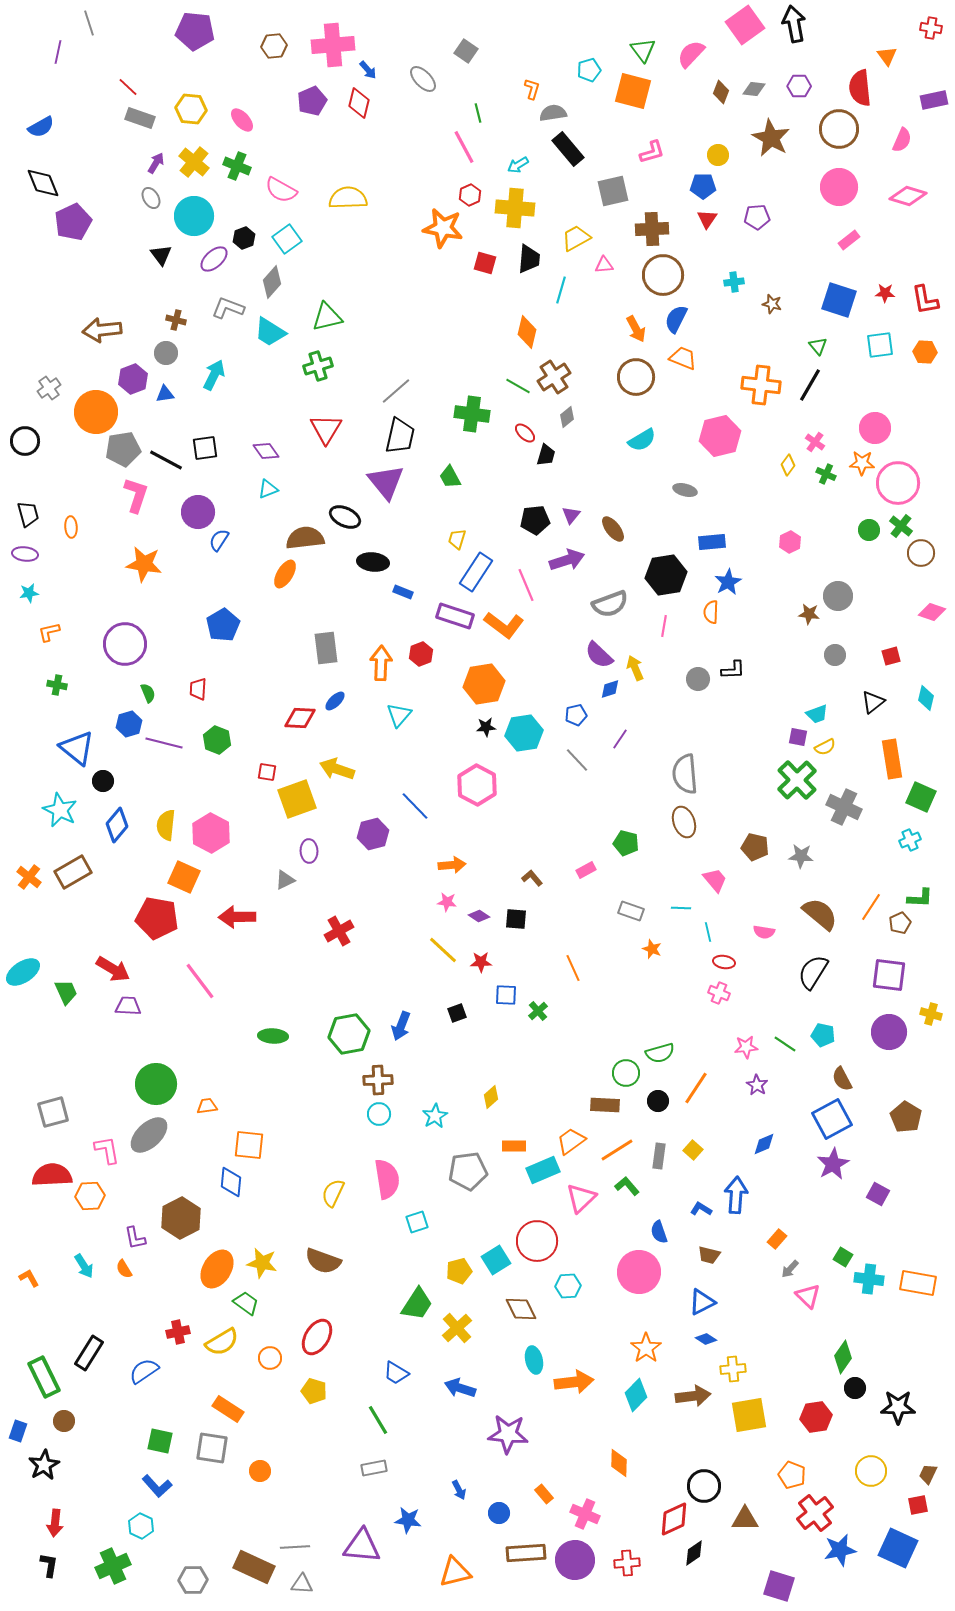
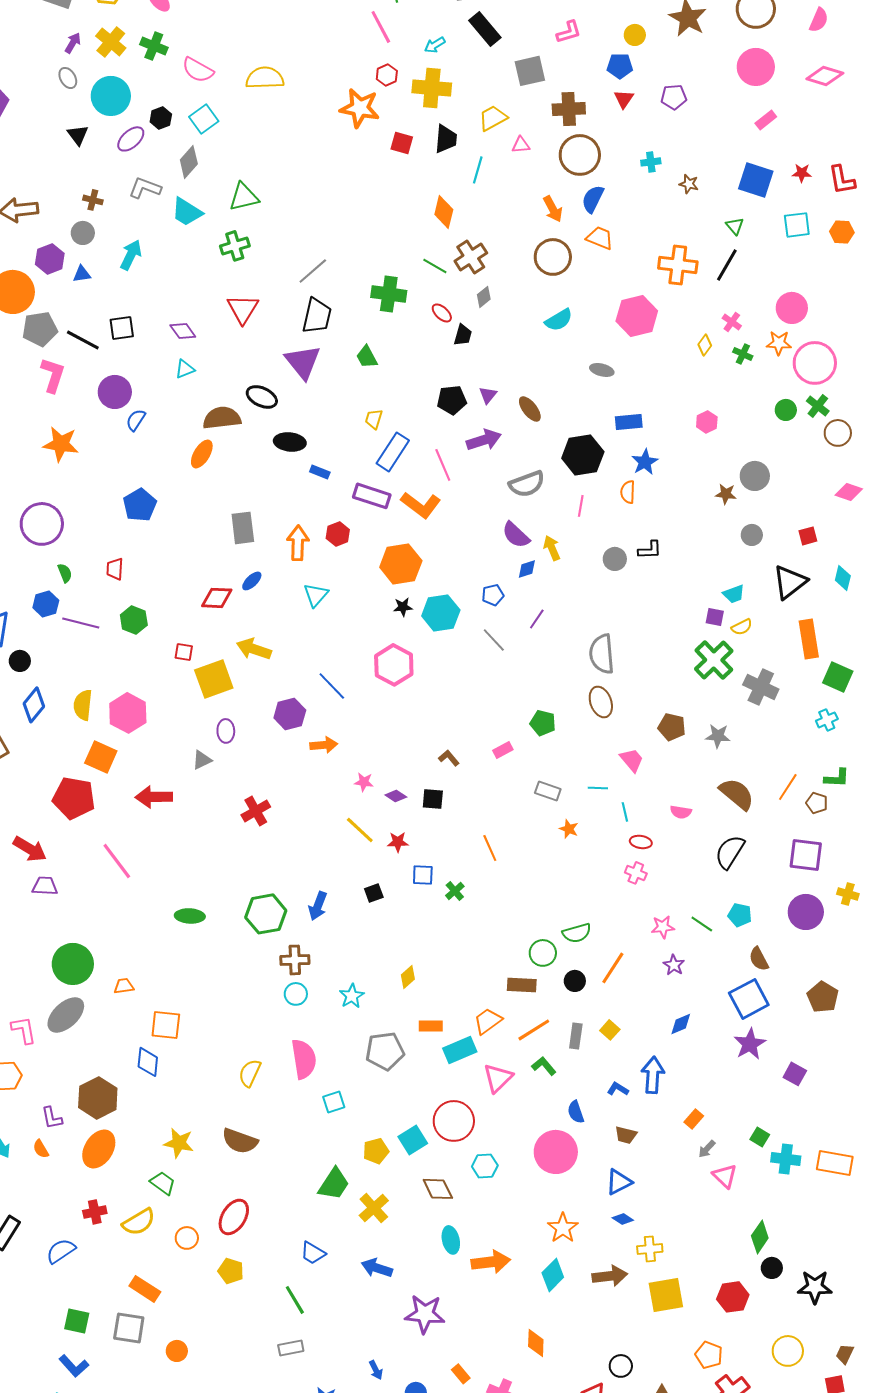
black triangle: (873, 702) -> (790, 582), size x1.5
orange arrow: (452, 865) -> (324, 745), moved
brown pentagon: (900, 923) -> (817, 803), turned -30
orange ellipse: (217, 1269) -> (99, 1149), moved
black circle: (704, 1486) -> (621, 1366), size x0.7

